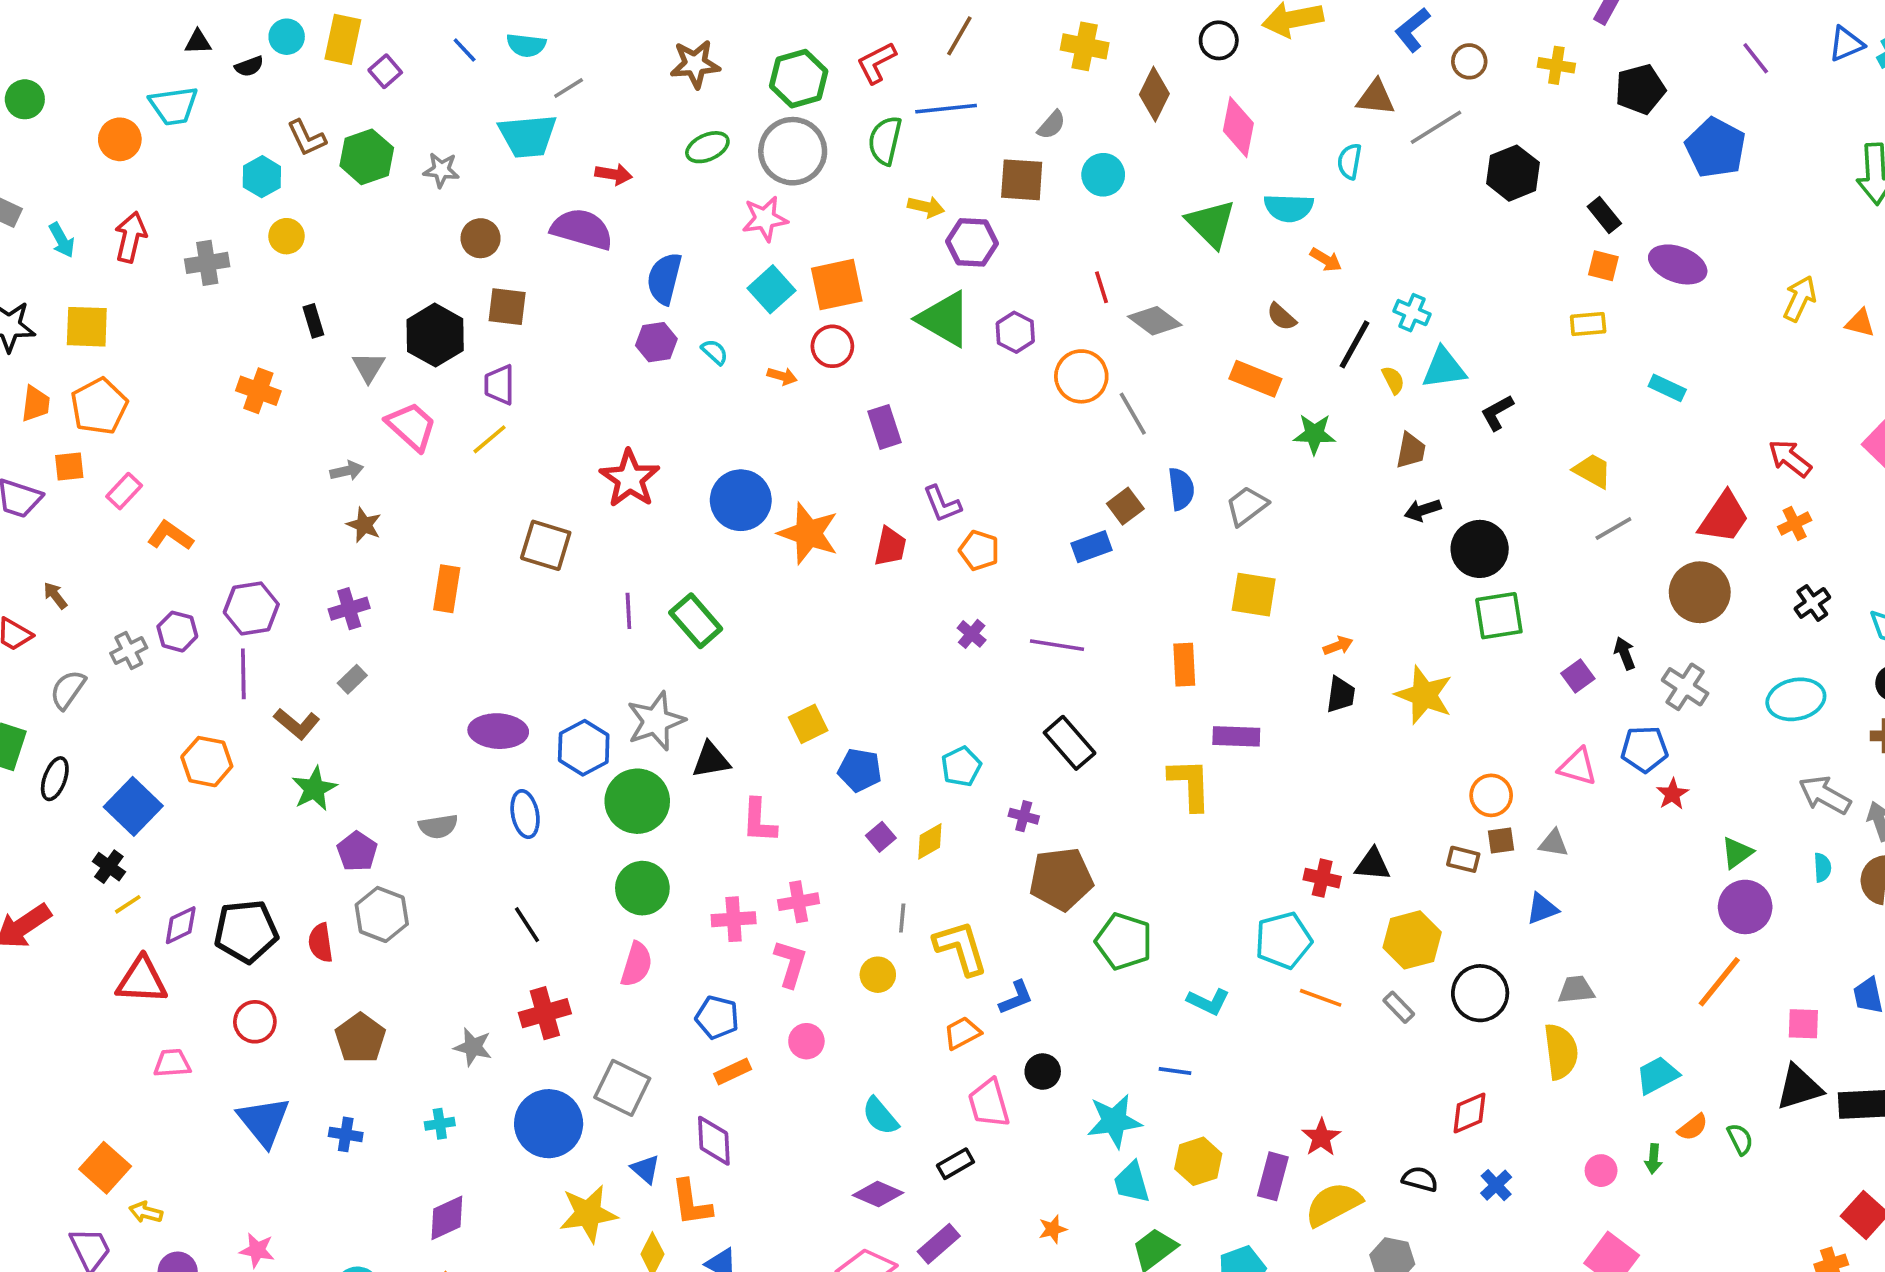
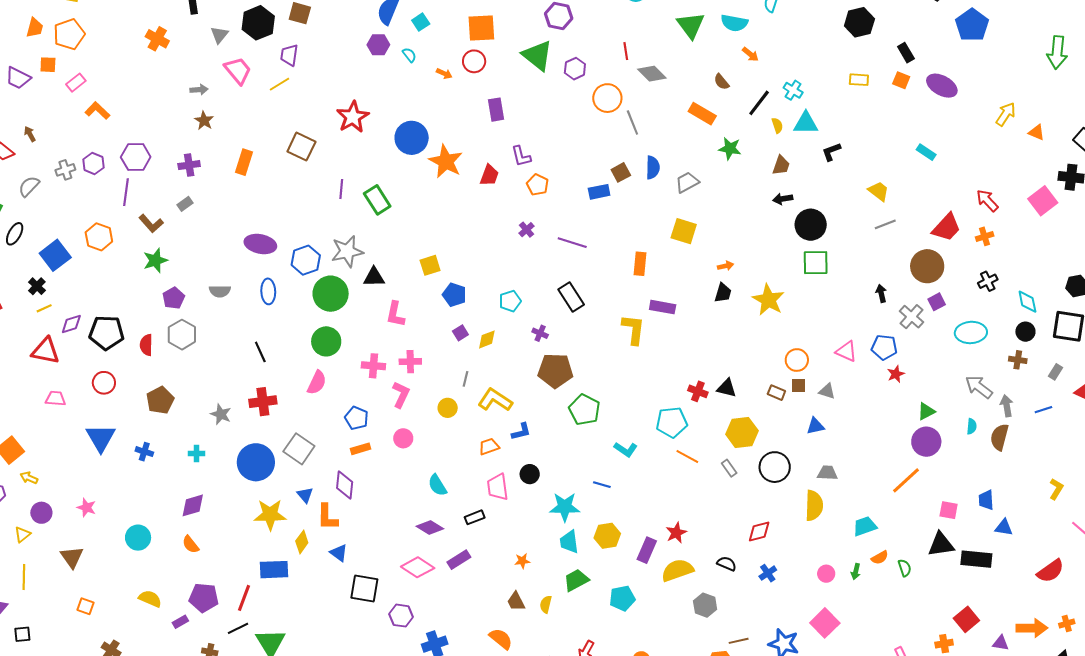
cyan square: (772, 289) -> (421, 22), moved, size x0.7
yellow rectangle: (1588, 324) -> (859, 80), moved
purple square: (1578, 676) -> (937, 302), moved
yellow L-shape: (961, 948) -> (495, 400), turned -48

